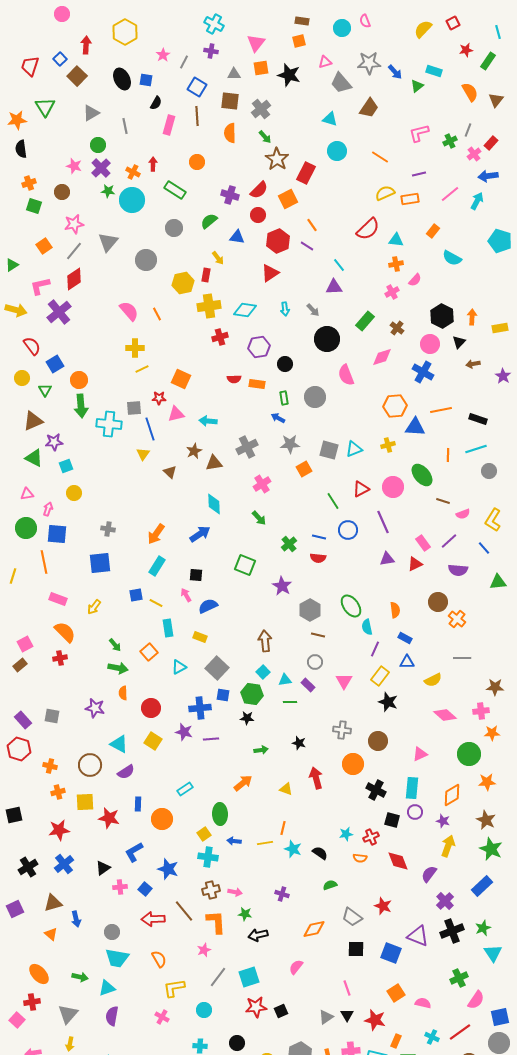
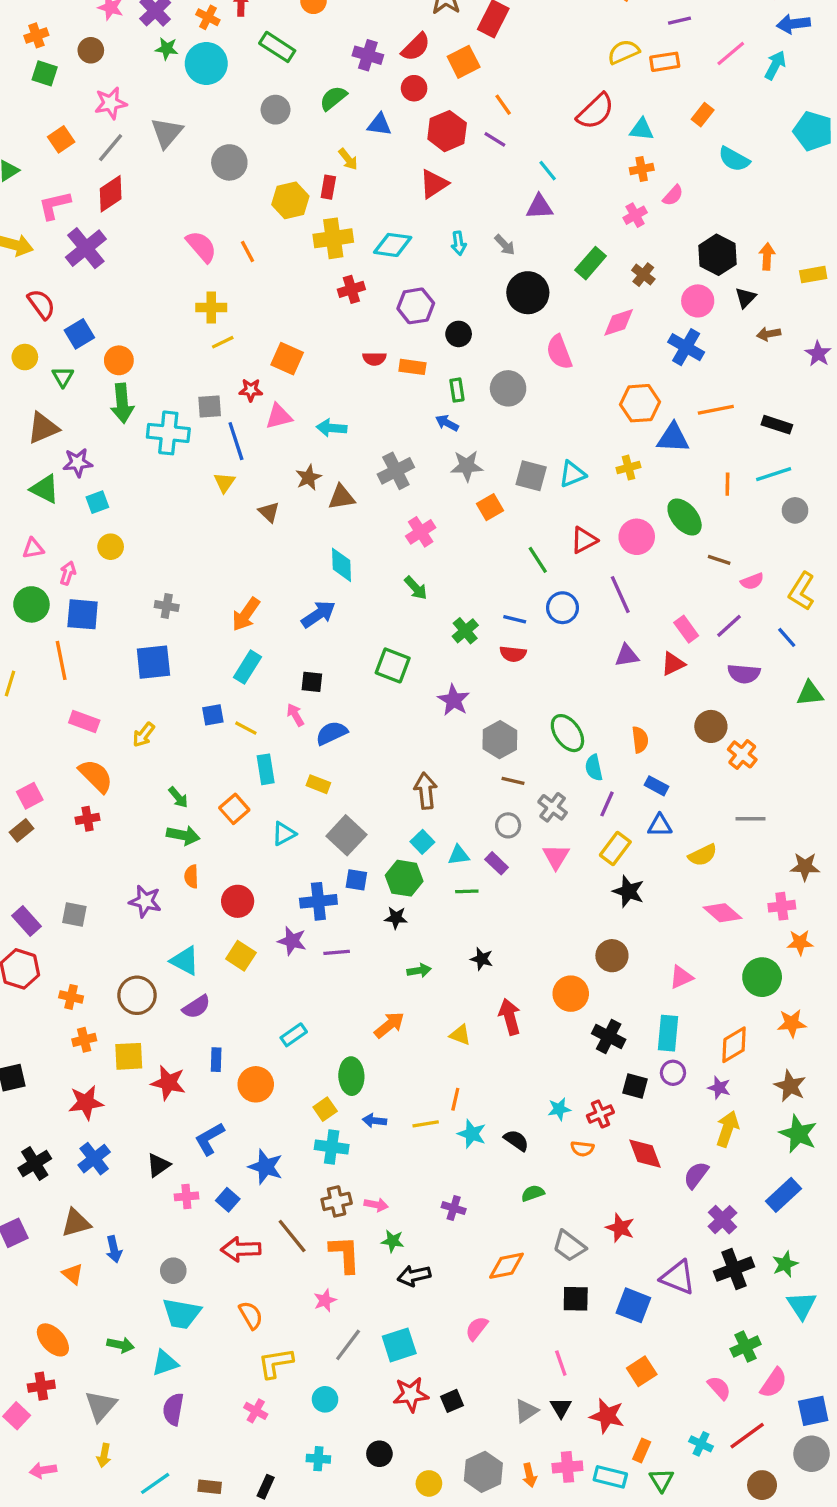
gray cross: (342, 730) -> (553, 807), moved, turned 30
pink semicircle: (423, 1003) -> (719, 1388), moved, turned 35

